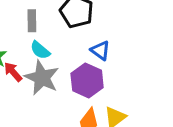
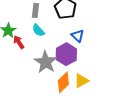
gray star: (42, 78) -> (46, 62), moved

